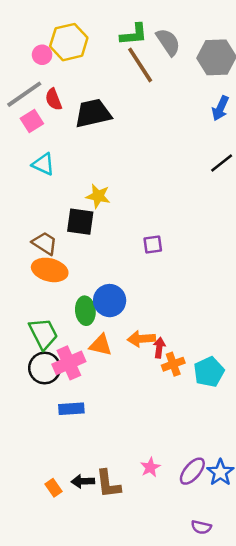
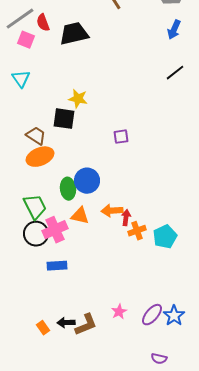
pink square: (32, 121) -> (26, 40), turned -36
cyan triangle: (43, 164) -> (21, 79), moved, turned 30
orange ellipse: (50, 270) -> (40, 157), turned -36
brown L-shape: (108, 484) -> (86, 325), turned -105

